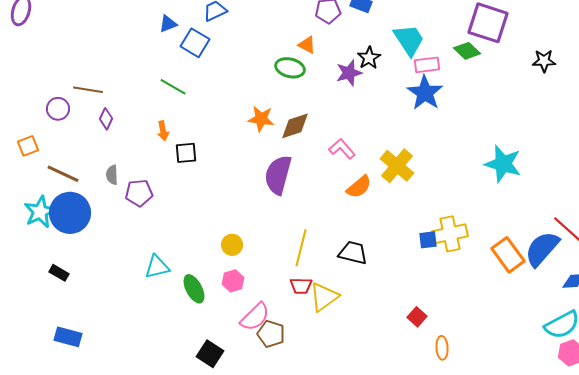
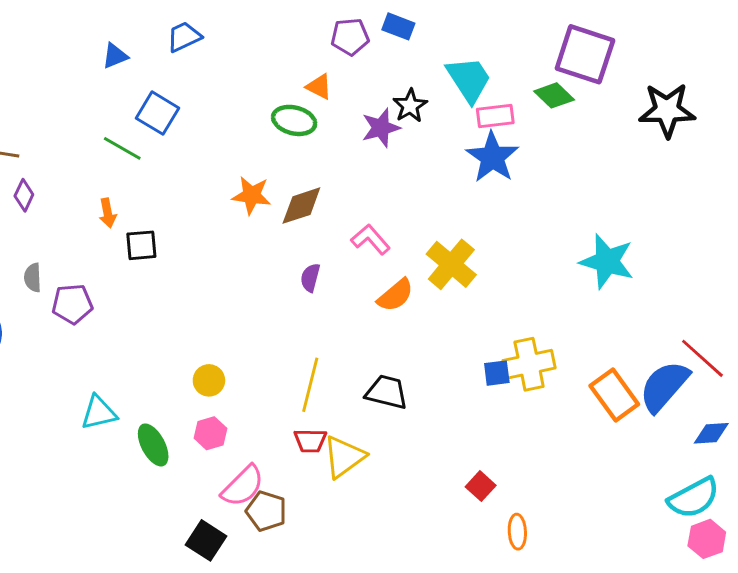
blue square: (195, 43) -> (158, 113), moved
black star: (544, 61) -> (667, 110), size x1.6
purple semicircle: (278, 175) -> (310, 278), moved, size x0.5
black square: (210, 354) -> (206, 540), moved

